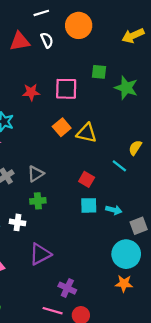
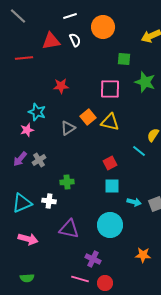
green square: (99, 72) -> (124, 59), moved
pink square: (66, 89) -> (110, 89), moved
gray triangle: (36, 174) -> (68, 128), moved
red square: (87, 179) -> (110, 163), turned 32
cyan arrow: (114, 210) -> (134, 202), moved
purple triangle: (40, 254) -> (69, 229), turned 40
cyan circle: (126, 254) -> (110, 225), moved

